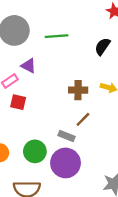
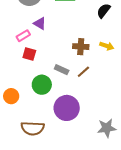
gray rectangle: (67, 136) -> (62, 70), moved
green circle: (35, 151) -> (42, 85), moved

